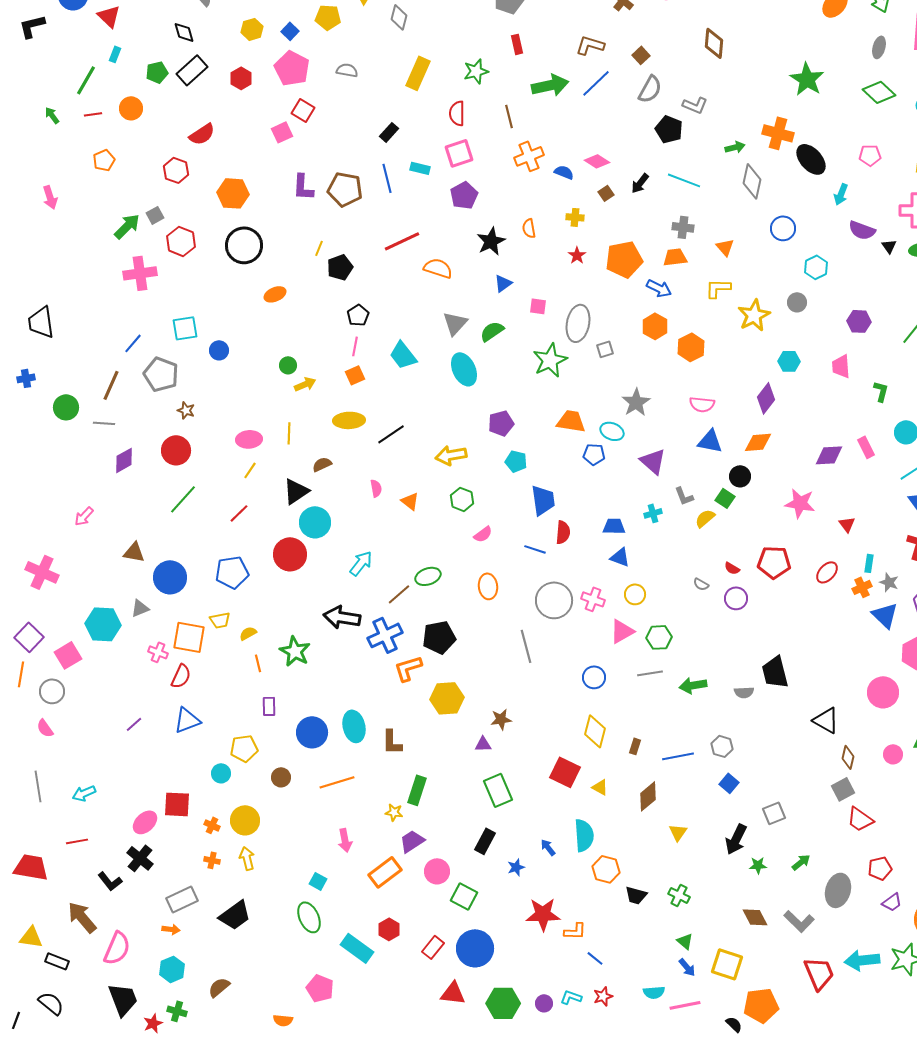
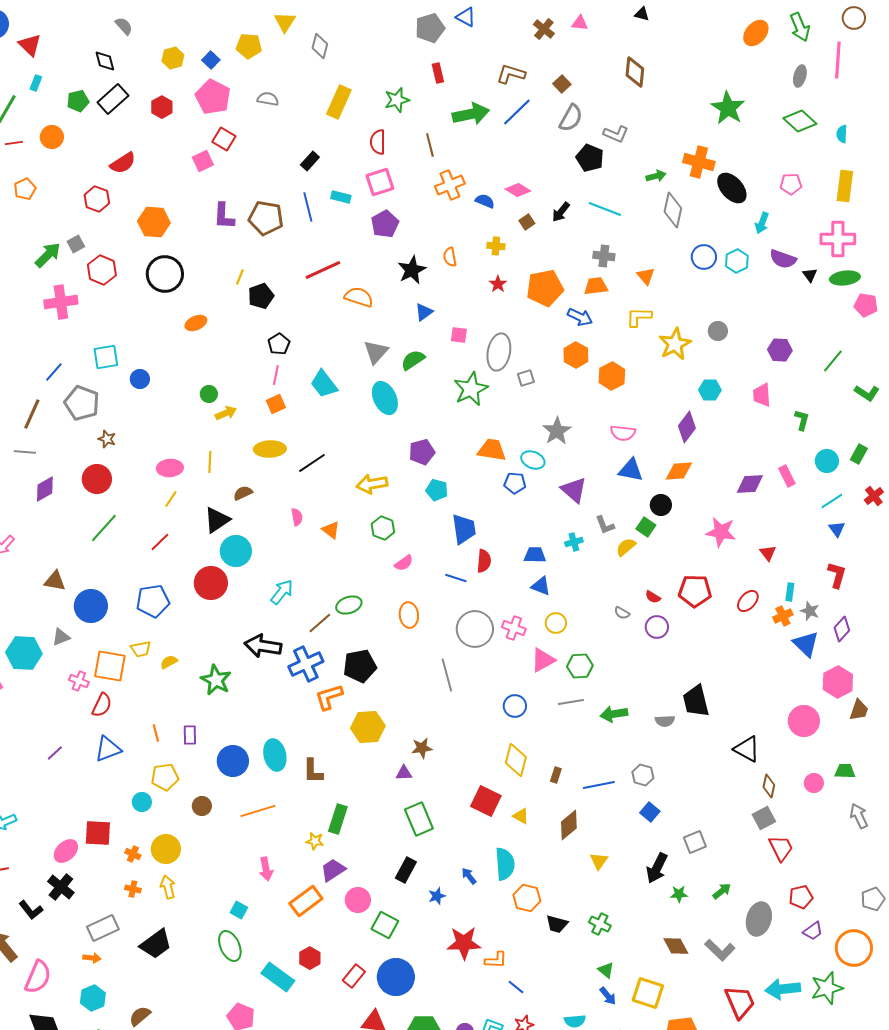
cyan hexagon: (816, 267) -> (737, 261), moved
orange line: (258, 663) -> (156, 733), moved
red trapezoid: (860, 819) -> (781, 848), turned -152

